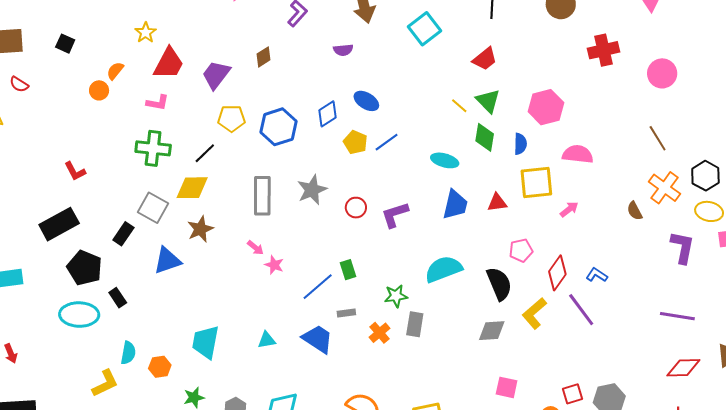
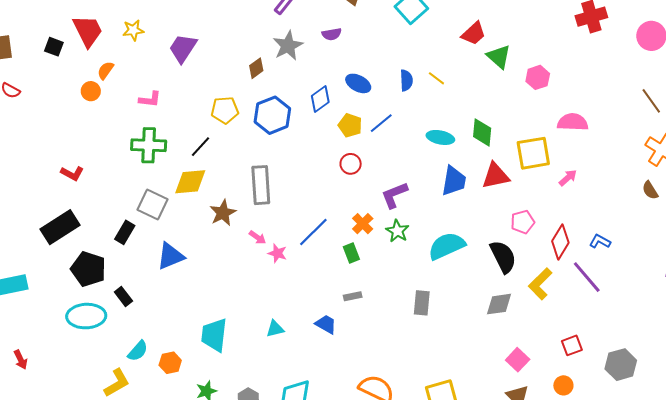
yellow star: (146, 33) -> (133, 30), turned 30
brown diamond: (264, 57) -> (256, 68), moved
red trapezoid: (169, 63) -> (88, 31), moved, turned -51
purple trapezoid: (216, 75) -> (183, 48), moved
green triangle: (488, 101) -> (499, 57), moved
yellow line: (459, 106) -> (436, 78), moved
pink hexagon: (546, 107) -> (538, 77), size x0.7
green diamond: (485, 137) -> (482, 132), moved
blue semicircle: (520, 144) -> (406, 80), moved
red L-shape: (75, 171) -> (72, 173), turned -30
gray star: (312, 190) -> (288, 46), moved
red triangle: (497, 202) -> (496, 176), size x1.4
red circle: (356, 208) -> (351, 164), moved
brown semicircle: (635, 211) -> (650, 190), moved
brown star: (200, 229) -> (223, 213), moved
blue line: (318, 287) -> (313, 232), moved
green star: (396, 296) -> (397, 231), moved, turned -30
orange cross: (379, 333) -> (363, 224), moved
blue trapezoid: (318, 339) -> (326, 324), size x0.7
cyan semicircle: (128, 353) -> (138, 351), turned 35
pink square: (507, 387) -> (518, 360), turned 35
red square: (573, 394) -> (572, 345), moved

